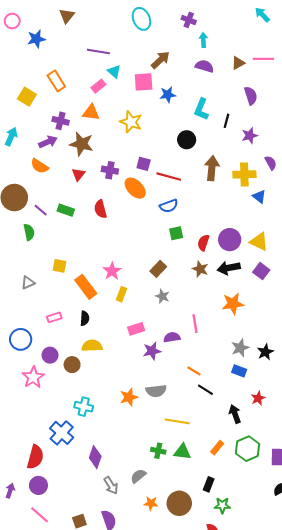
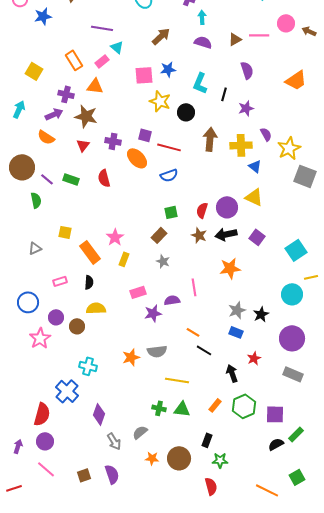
orange rectangle: (56, 81) -> (74, 60), moved
pink square: (144, 82) -> (144, 75), moved
yellow star: (131, 122) -> (160, 101), moved
green square: (176, 233) -> (171, 212), moved
yellow triangle: (259, 242) -> (254, 197), moved

